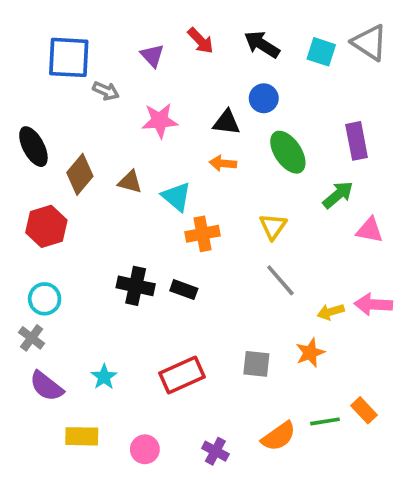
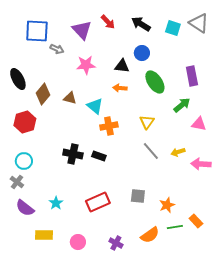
purple triangle: (152, 56) -> (82, 30), size x1.5
yellow arrow: (331, 312) -> (178, 152), moved
orange star: (310, 353) -> (167, 205), moved

